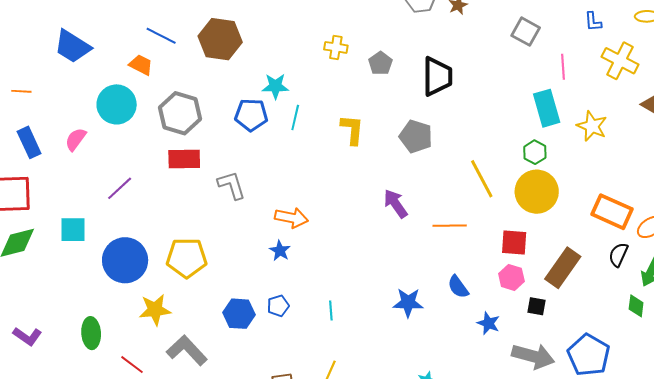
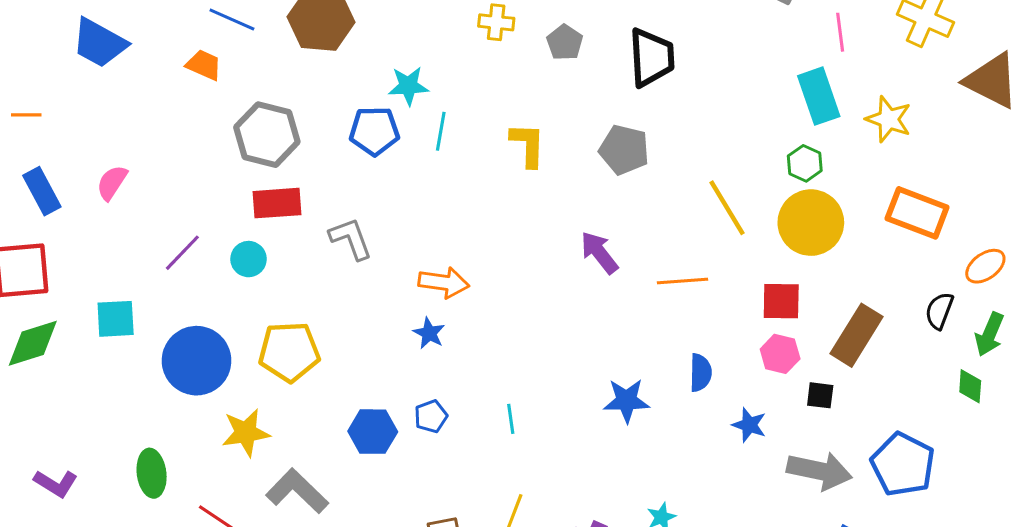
cyan circle: (117, 104) -> (249, 259), moved, size x0.6
orange rectangle: (612, 212) -> (917, 213), moved
blue semicircle: (458, 287) -> (701, 373), turned -140

